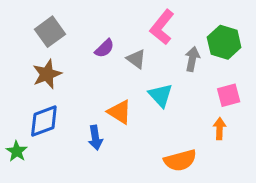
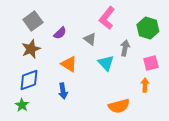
purple semicircle: (104, 48) -> (60, 33), moved
gray arrow: (192, 59) -> (125, 48), moved
orange triangle: (120, 112) -> (69, 64), moved
green star: (17, 151) -> (22, 105), moved

